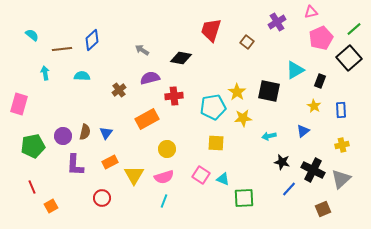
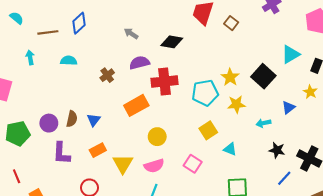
brown square: (247, 42) -> (231, 23), moved
black square: (269, 91) -> (263, 76), turned 30
red cross: (174, 96) -> (164, 81), size x1.4
blue triangle: (303, 131) -> (288, 107), moved
yellow square: (216, 143) -> (208, 130), turned -36
cyan triangle: (223, 179) -> (230, 149), moved

